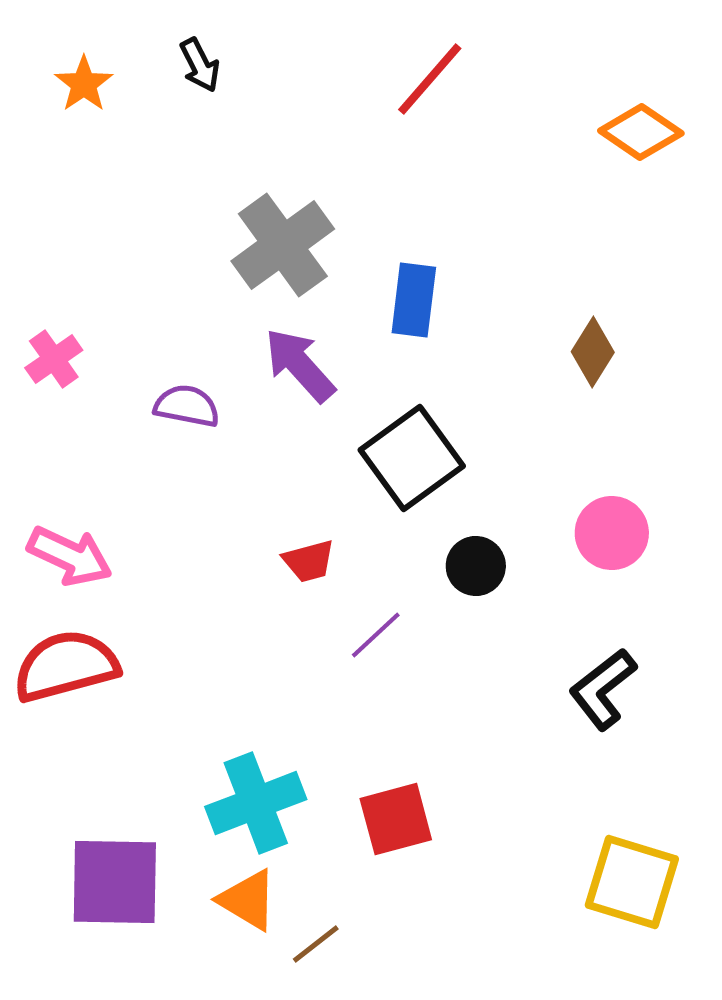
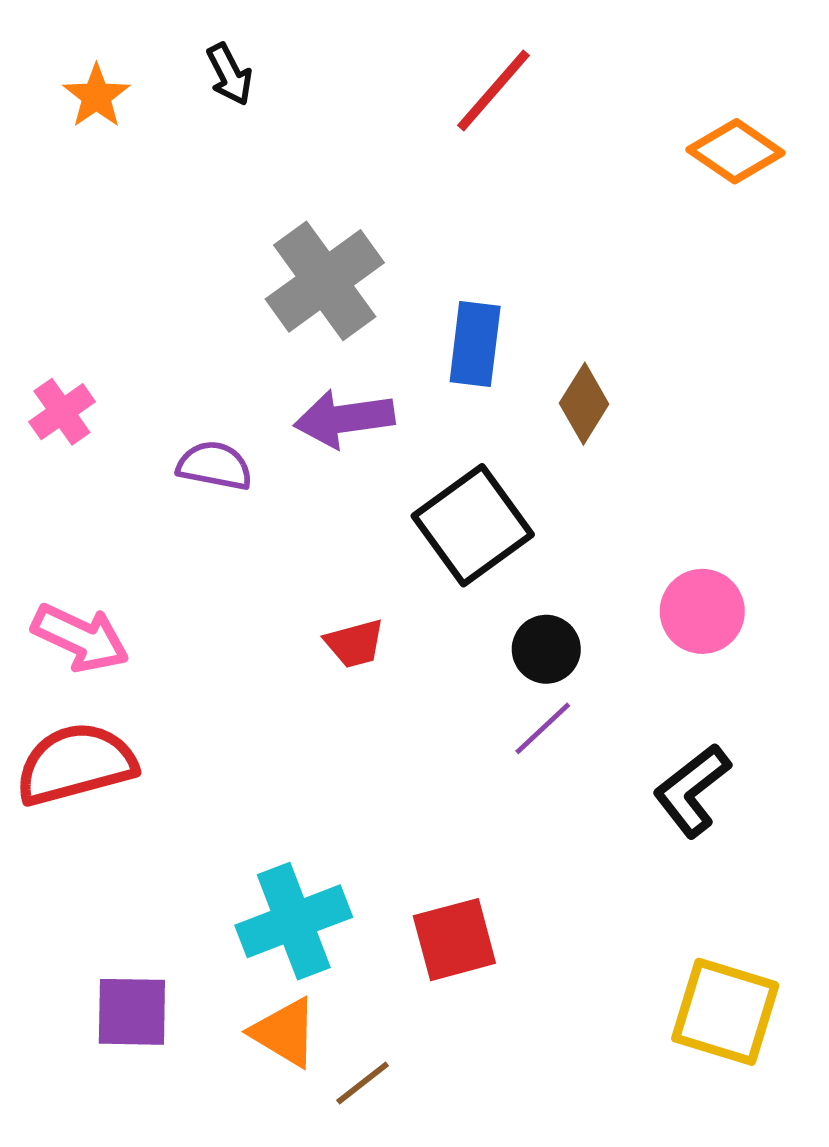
brown diamond: (593, 352) -> (584, 404), moved
purple arrow: (300, 365) -> (344, 419), turned -56
purple line: (376, 635) -> (543, 728), moved
purple square: (115, 882) -> (132, 1012), size x0.7

